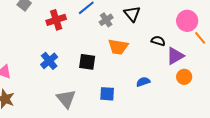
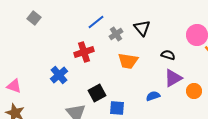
red cross: (56, 20) -> (84, 52), moved
purple triangle: (175, 56) -> (173, 78), moved
black square: (87, 62) -> (97, 93), moved, turned -36

